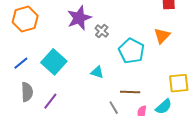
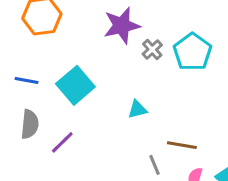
cyan pentagon: (131, 51) -> (192, 52), moved
blue line: (21, 63) -> (27, 81), turned 42
cyan triangle: (97, 72) -> (137, 109), turned -40

